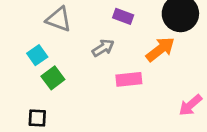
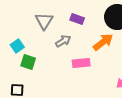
gray triangle: (59, 19) -> (44, 21), moved, turned 42
green square: (53, 78) -> (28, 62), turned -35

